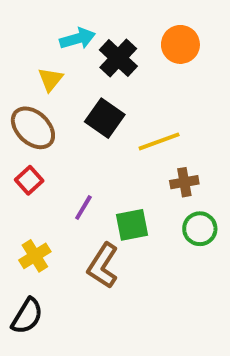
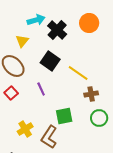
yellow line: (159, 141) -> (78, 73), turned 55
purple line: (83, 207) -> (41, 89), moved, turned -56
yellow cross: (35, 256) -> (25, 129), moved

